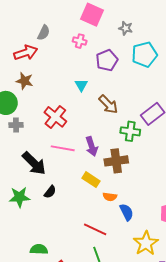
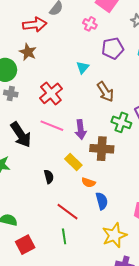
black semicircle: (50, 192) -> (49, 177), moved, turned -64

